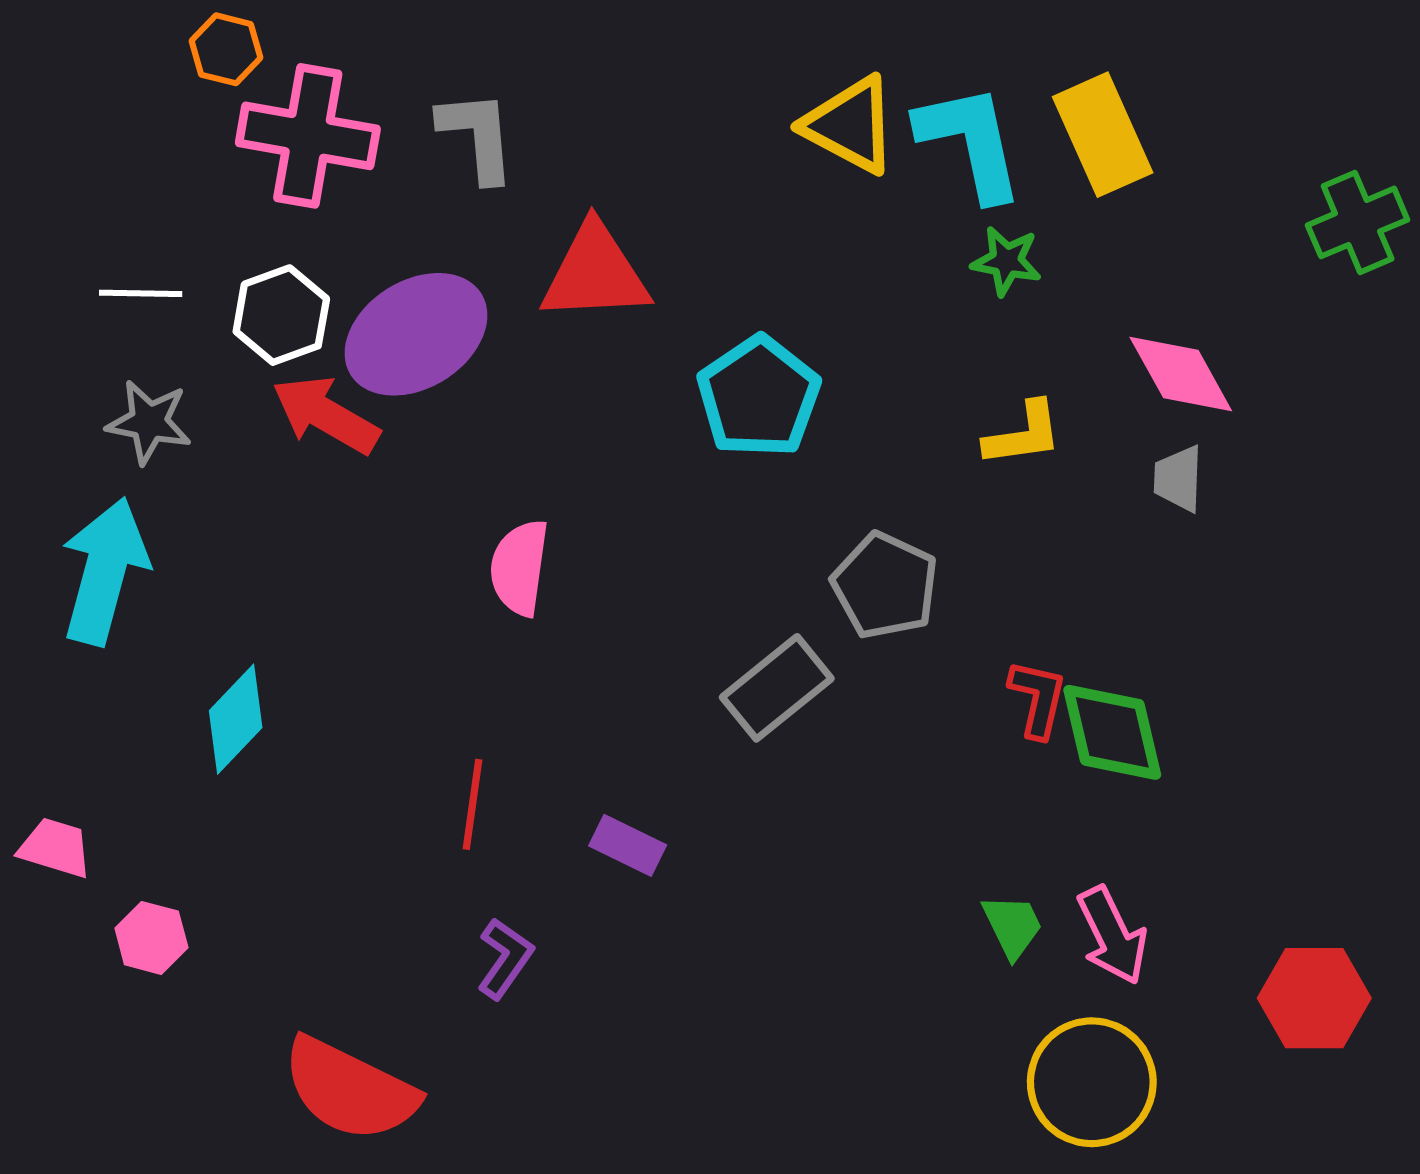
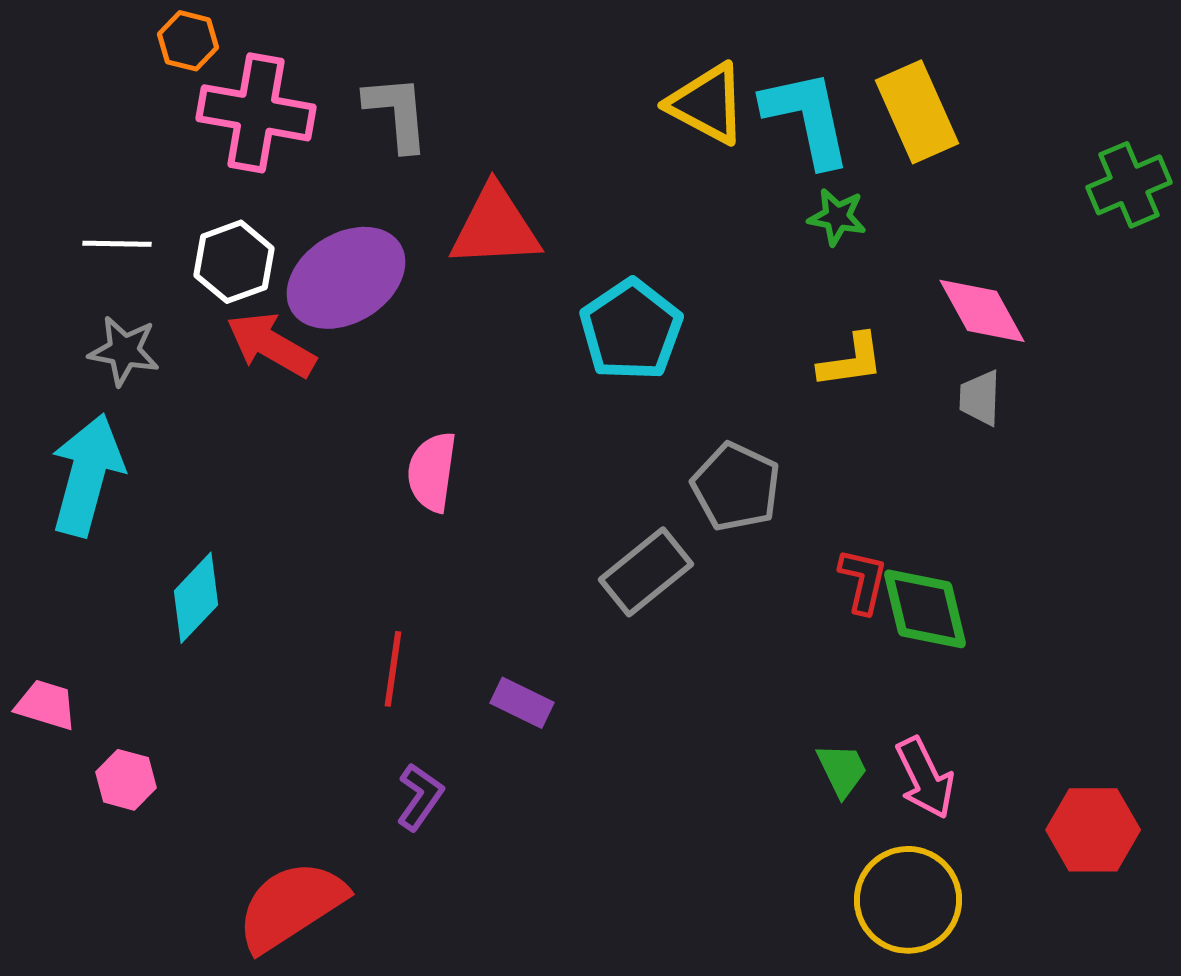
red semicircle: (350, 1089) -> (291, 906), turned 121

